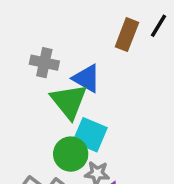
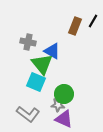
cyan square: (90, 135) -> (36, 82), moved
green circle: (71, 154) -> (64, 94), moved

